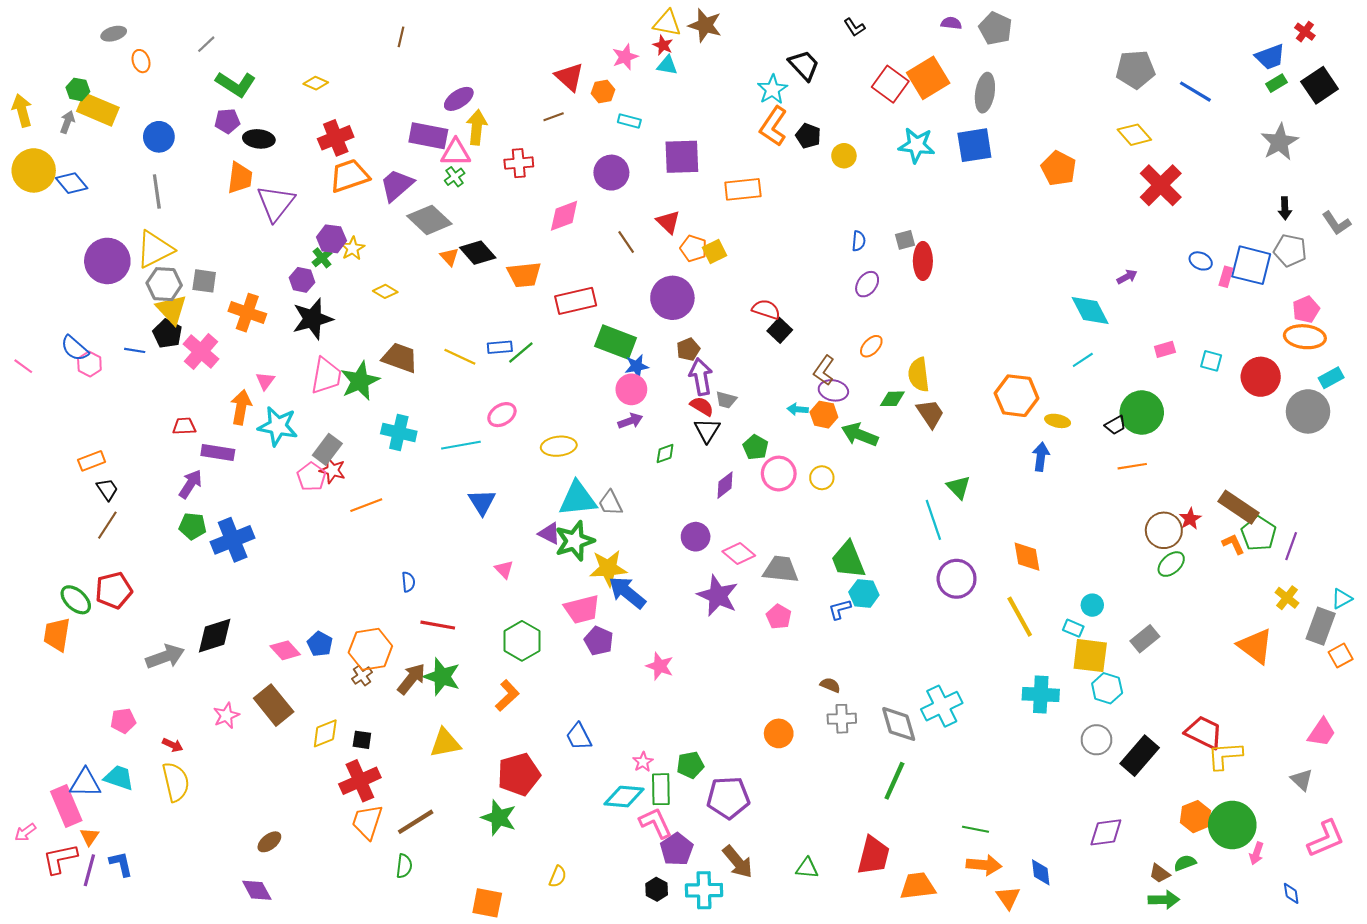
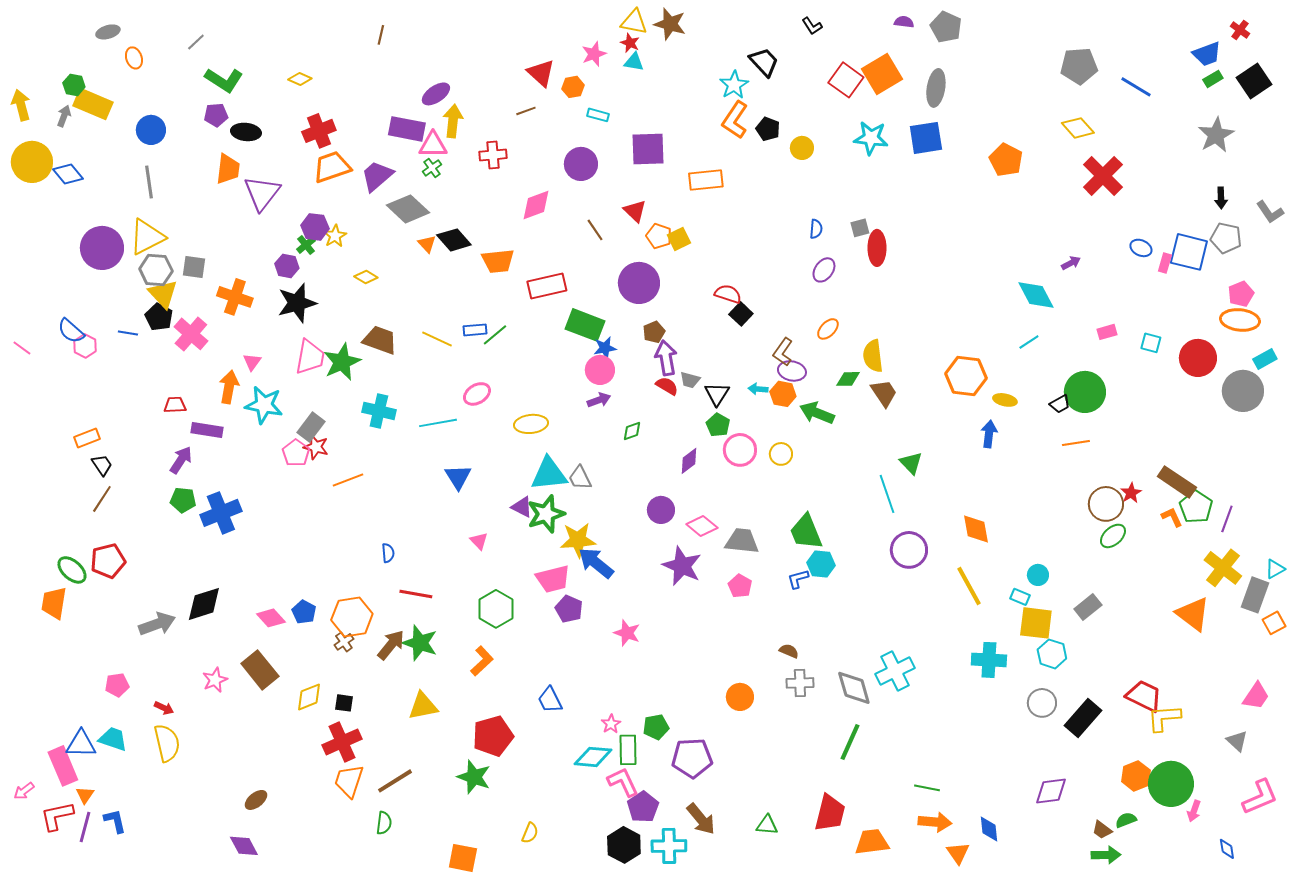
black triangle: (707, 430) -> (717, 394), moved
yellow cross: (1287, 598) -> (1223, 568), size x1.6
black hexagon: (657, 889) -> (624, 845), size x1.6

